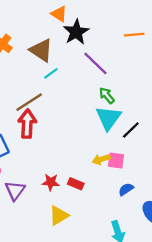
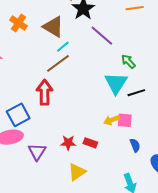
green arrow: (107, 95) -> (128, 61), moved
brown line: (29, 102) -> (58, 63), moved
black line: (131, 130) -> (136, 93), turned 30
blue semicircle: (126, 189) -> (135, 145), turned 104

